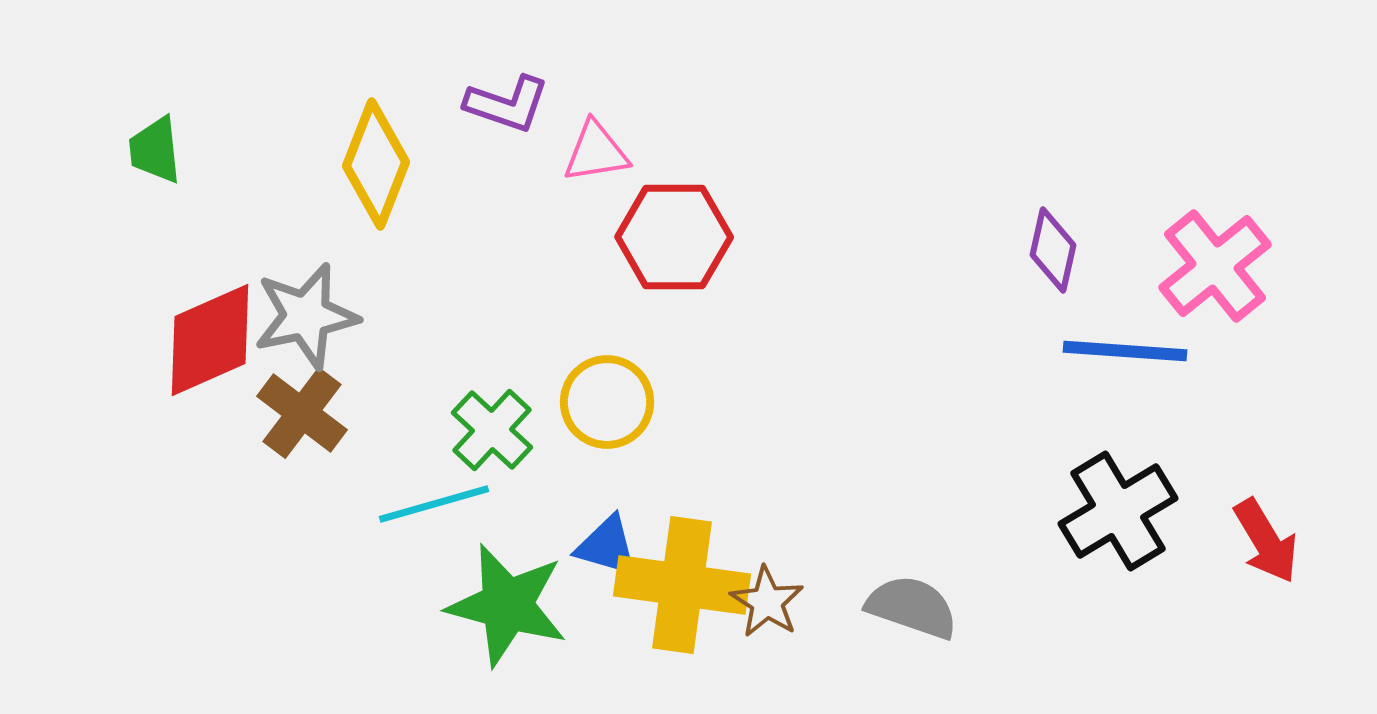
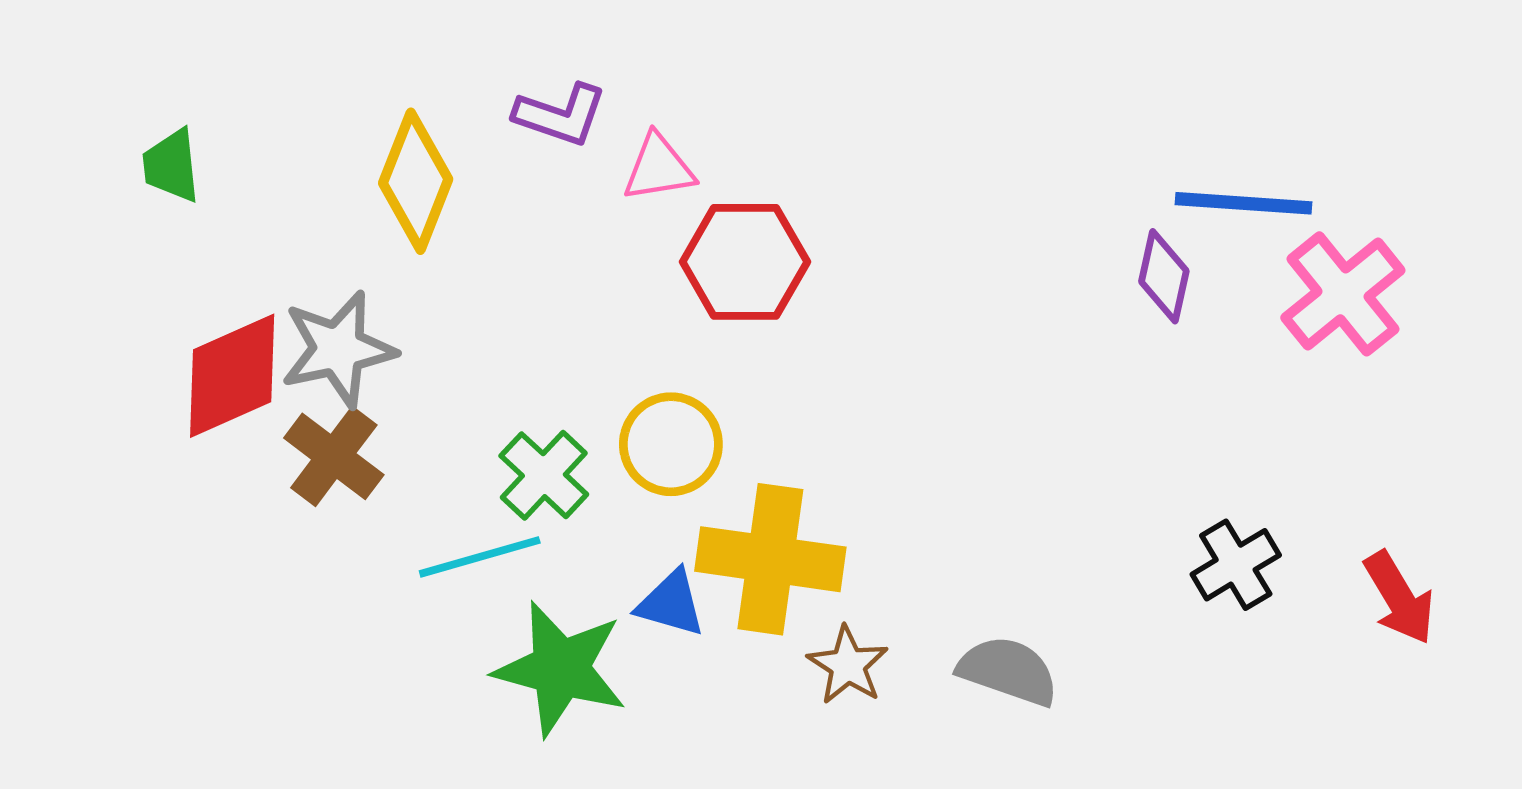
blue line: (1125, 351) -> (1243, 203), moved
black cross: (1118, 511) -> (1236, 565), size x0.7
yellow cross: (682, 585) -> (770, 559), moved

